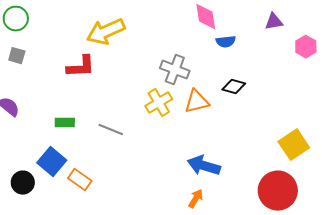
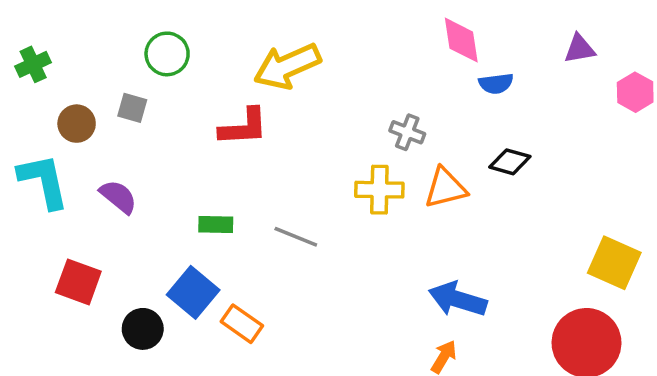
green circle: (16, 19) -> (167, 54), moved
gray cross: (175, 70) -> (407, 132), size x0.7
yellow cross: (159, 103) -> (379, 190), turned 32
yellow square: (294, 145) -> (614, 263), turned -32

